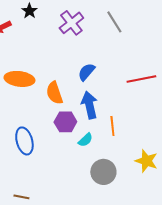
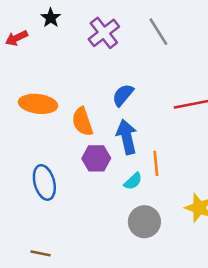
cyan semicircle: (85, 140) -> (133, 181), moved

